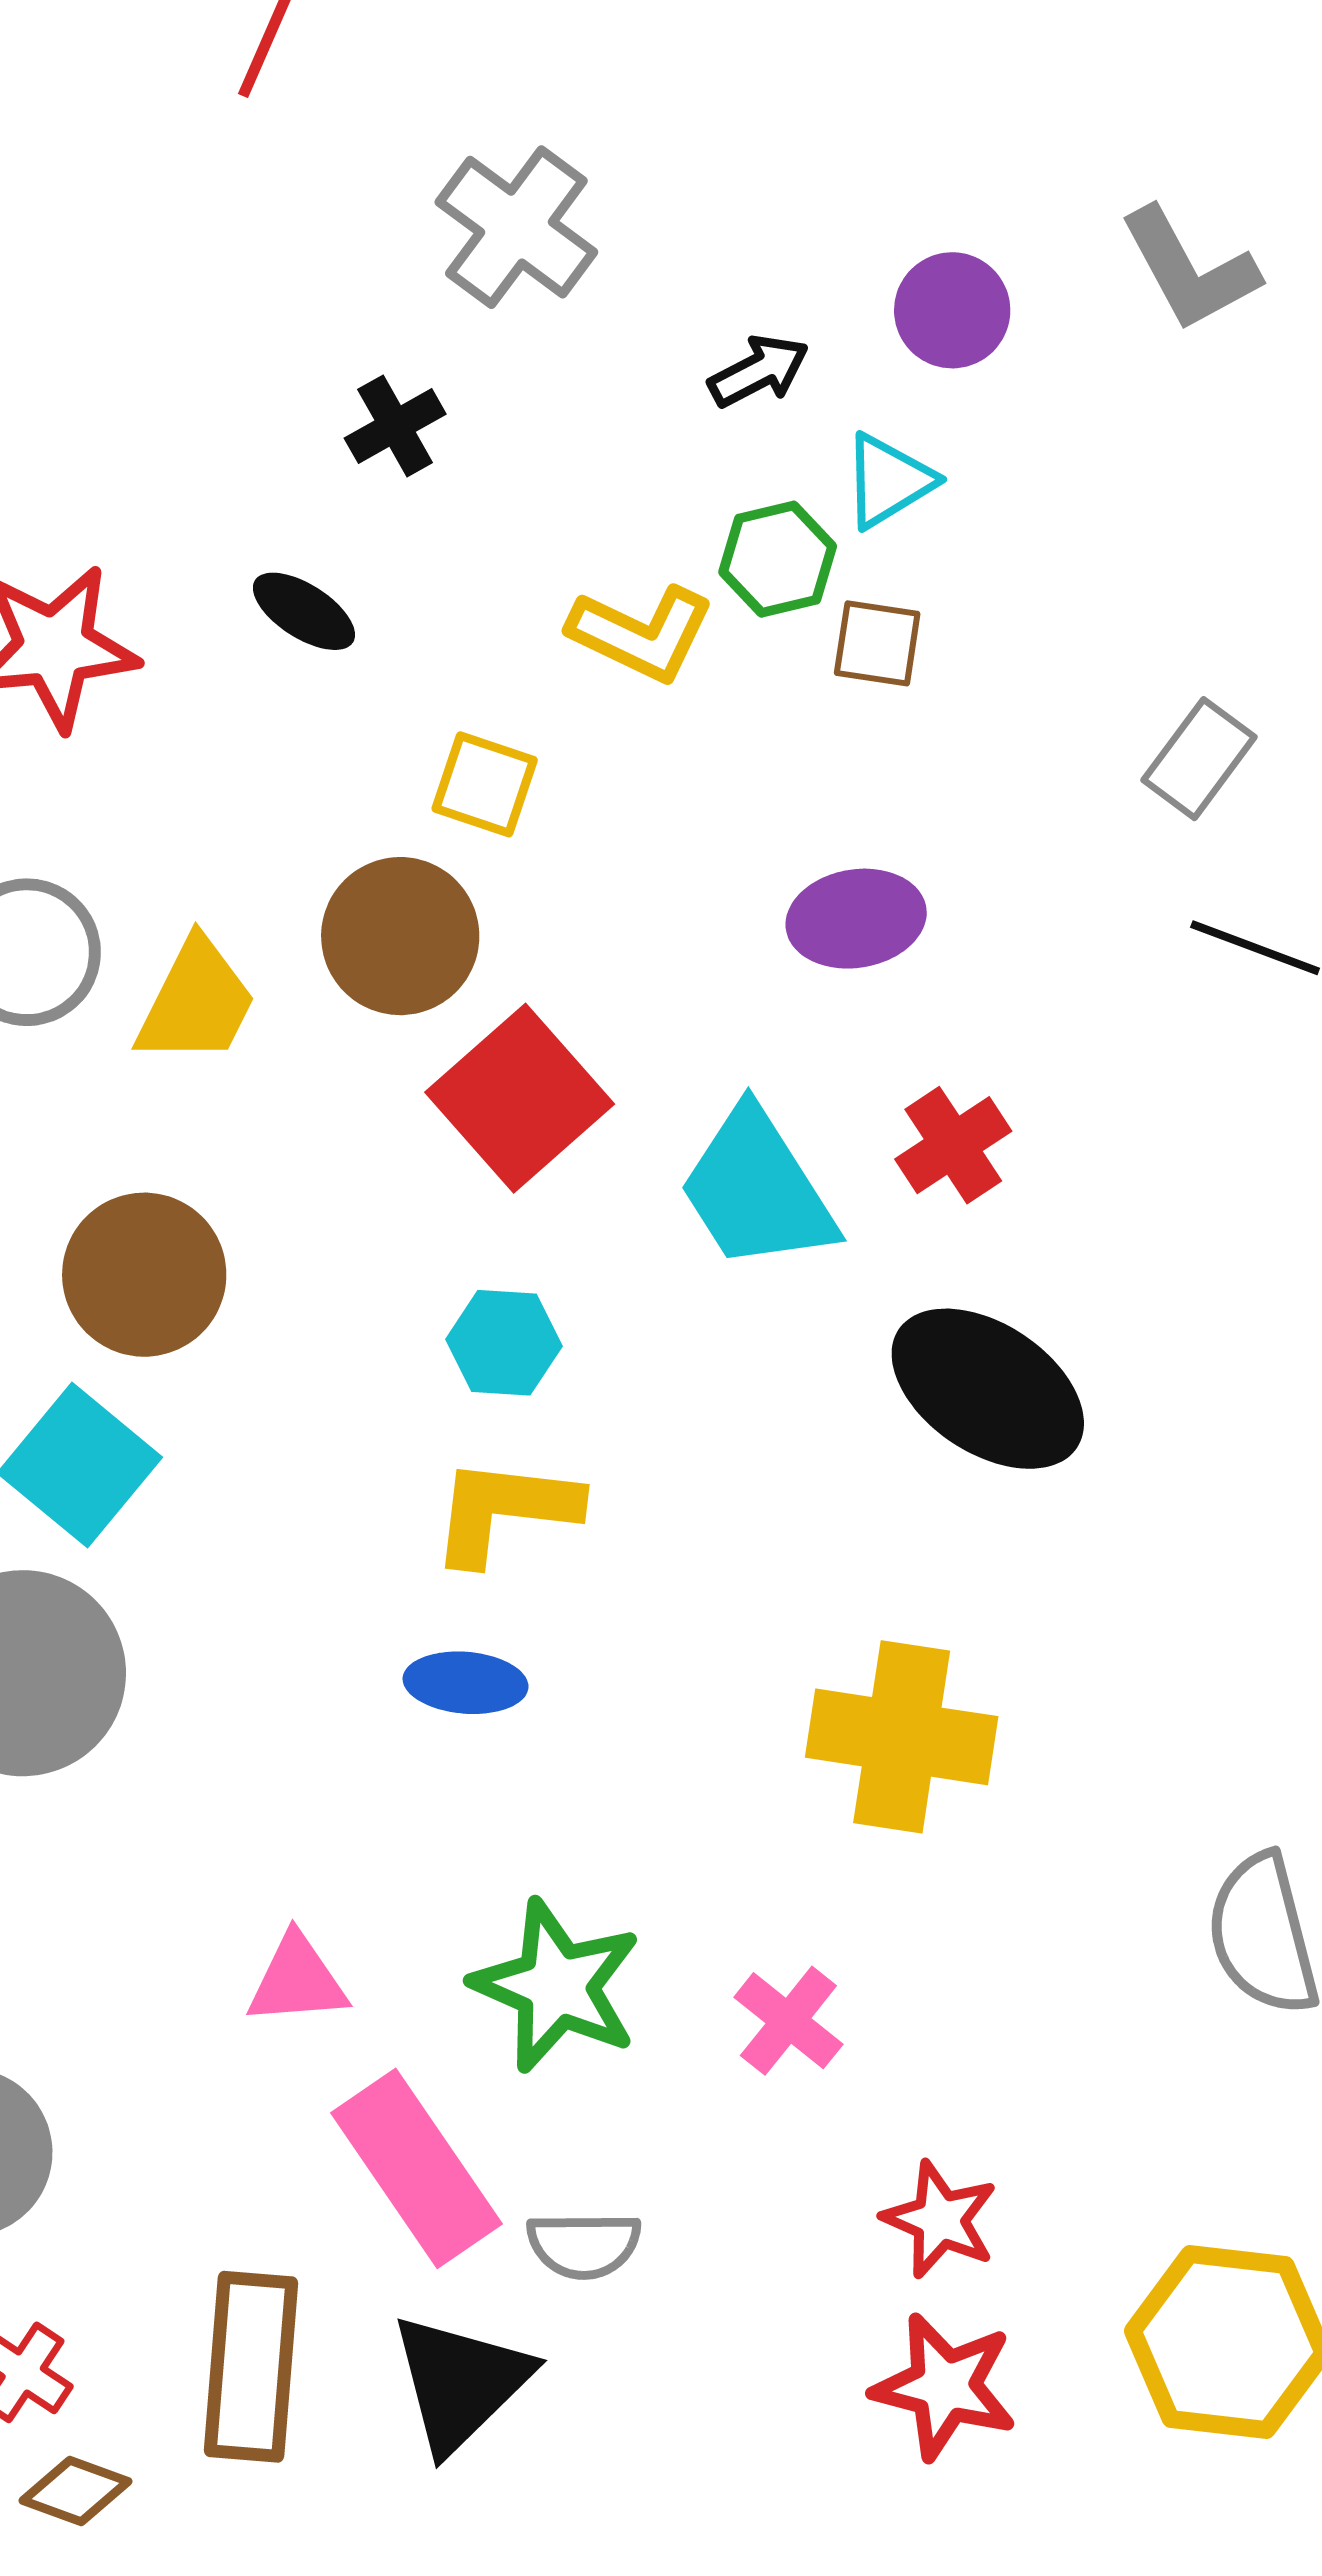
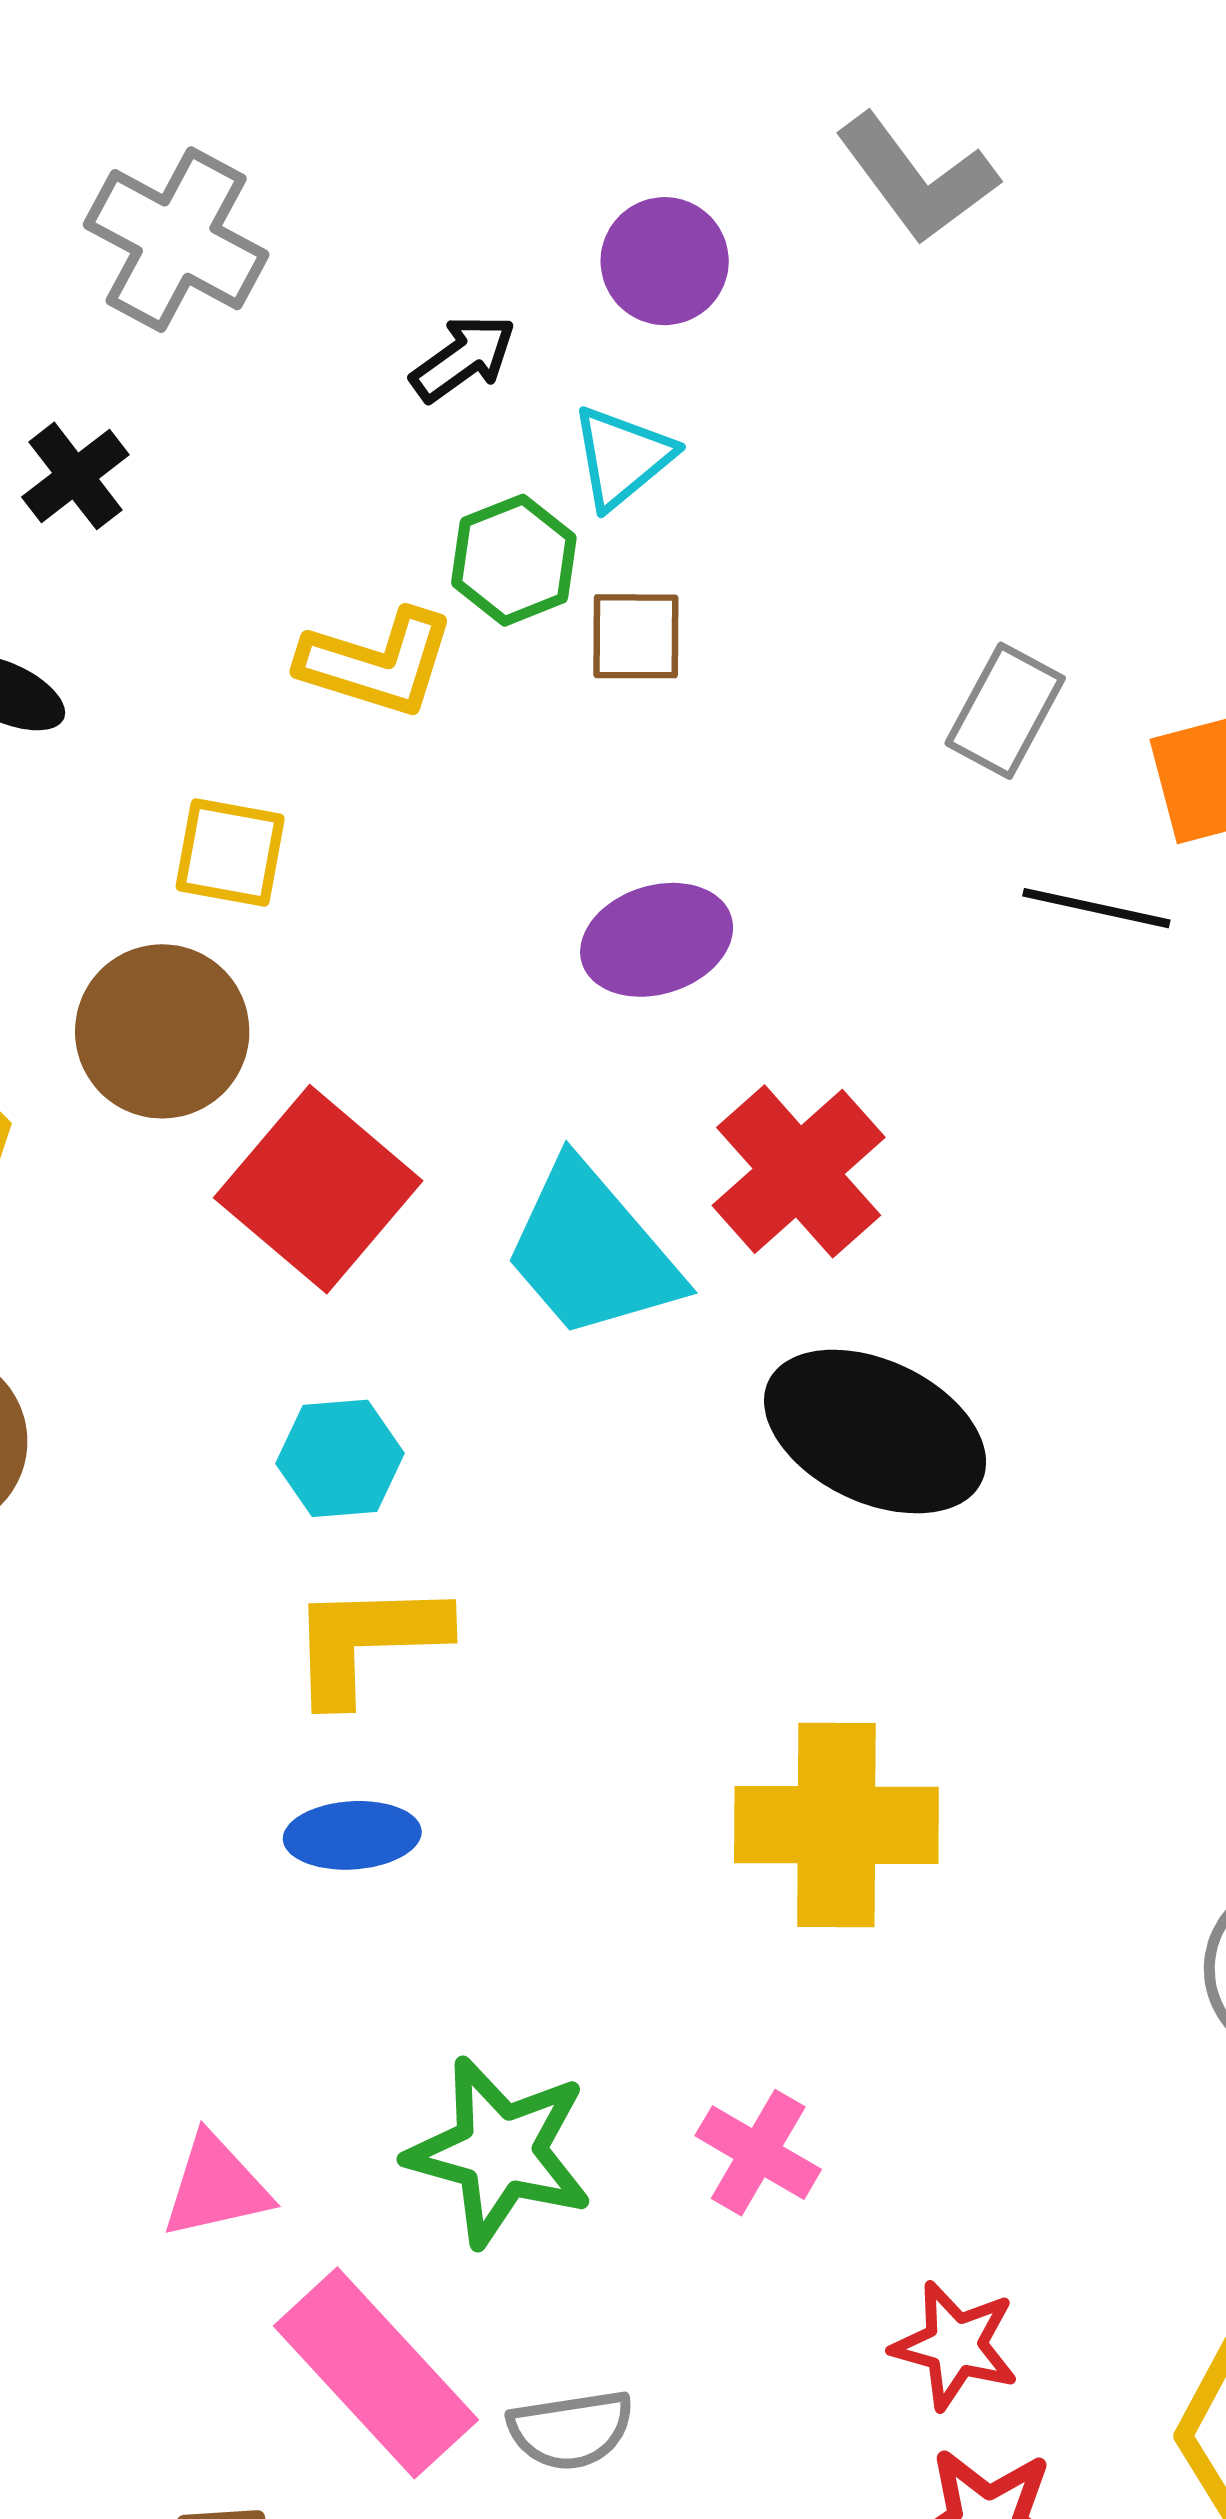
red cross: (953, 1145) -> (799, 1171), size x1.4

